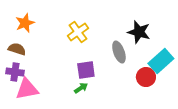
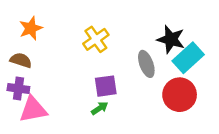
cyan rectangle: (161, 61) -> (188, 58), moved
red circle: (146, 77) -> (180, 95), size x1.4

